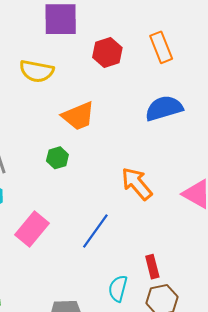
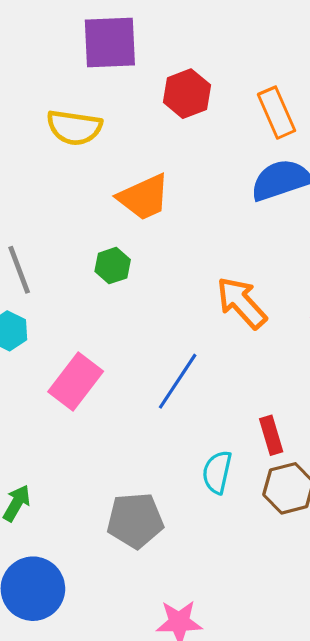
orange rectangle: (161, 47) -> (276, 113), moved

